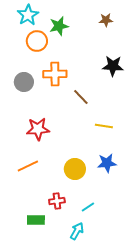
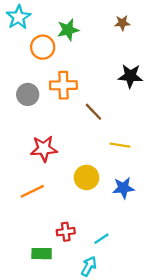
cyan star: (28, 15) -> (18, 17), moved
yellow circle: (75, 169) -> (87, 177), moved

